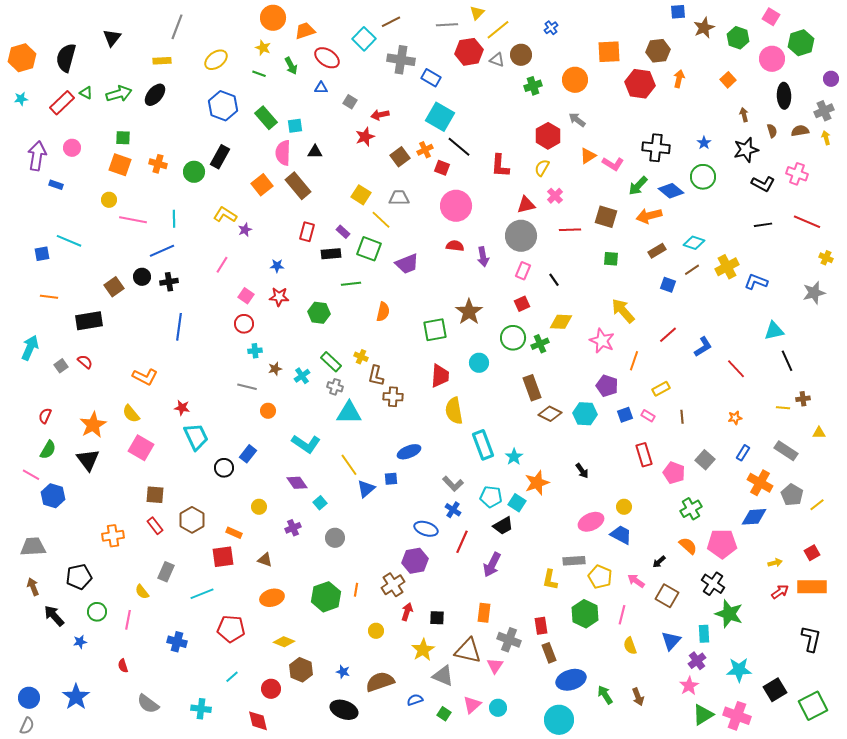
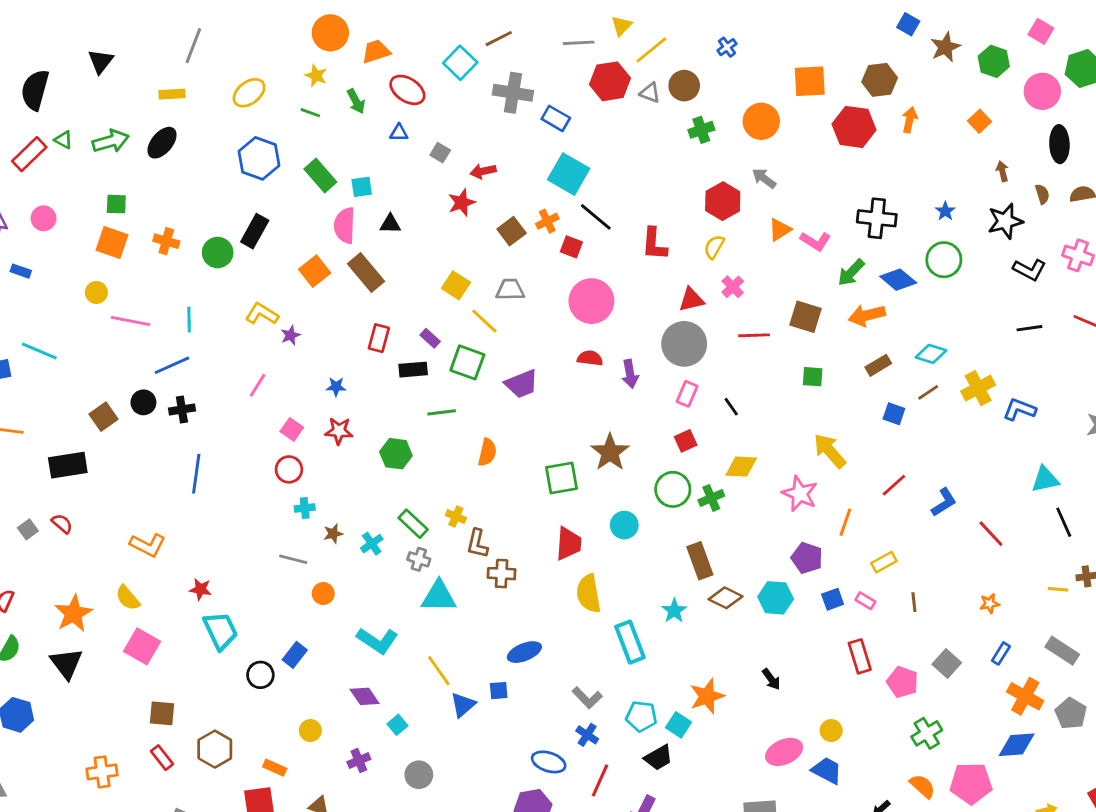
blue square: (678, 12) -> (908, 24), turned 35
cyan star: (514, 457) -> (674, 611), moved

